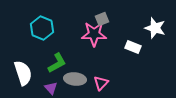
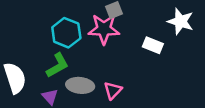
cyan hexagon: (42, 28) -> (66, 33), moved

